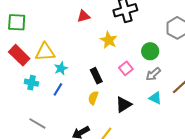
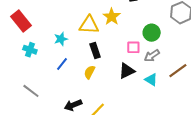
yellow triangle: (45, 52) -> (89, 25), moved
pink square: (126, 68) -> (133, 47), moved, turned 32
blue line: (58, 89) -> (62, 64), moved
black triangle: (124, 105) -> (127, 71), moved

